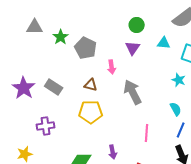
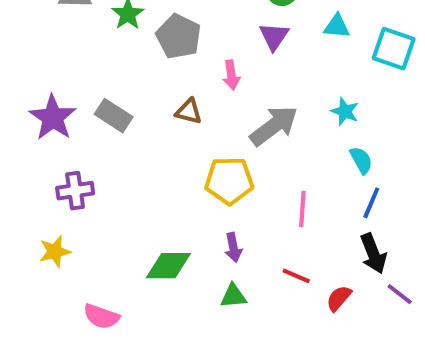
cyan star: (179, 80) -> (345, 112), moved
gray arrow: (133, 92) -> (274, 126), turned 80
yellow pentagon: (91, 112) -> (229, 180), moved
purple cross: (46, 126) -> (75, 191), moved

